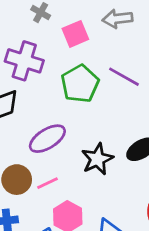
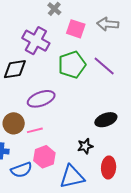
pink square: (75, 34) -> (76, 29), turned 30
black star: (97, 159) -> (85, 146), moved, size x0.7

